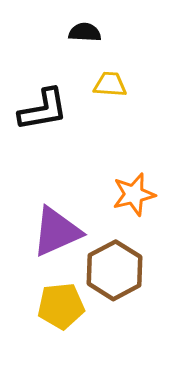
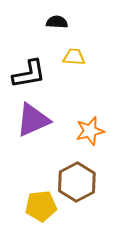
purple triangle: (57, 232) -> (33, 120), moved

